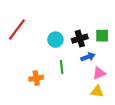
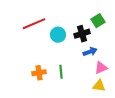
red line: (17, 29) -> (34, 24), moved, turned 30
green square: (102, 36) -> (98, 21), moved, turned -32
green line: (62, 67) -> (61, 72), moved

